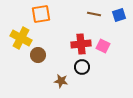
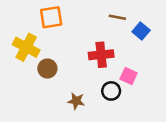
blue square: (119, 15) -> (141, 31), moved, turned -32
pink square: (103, 46) -> (129, 76), moved
black circle: (82, 67) -> (111, 91), moved

